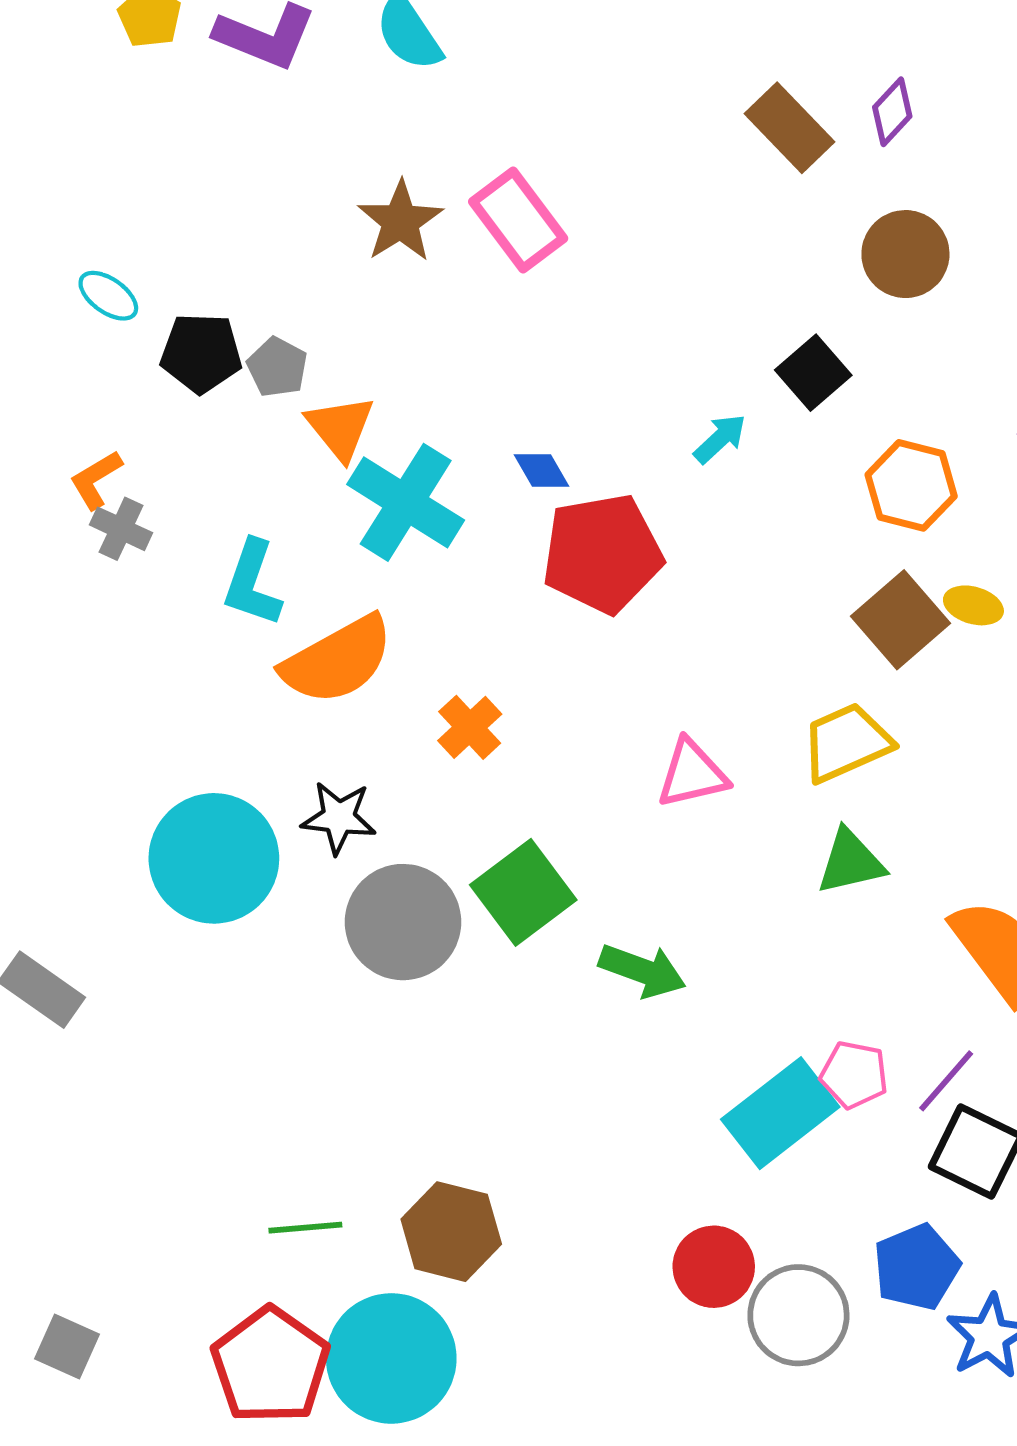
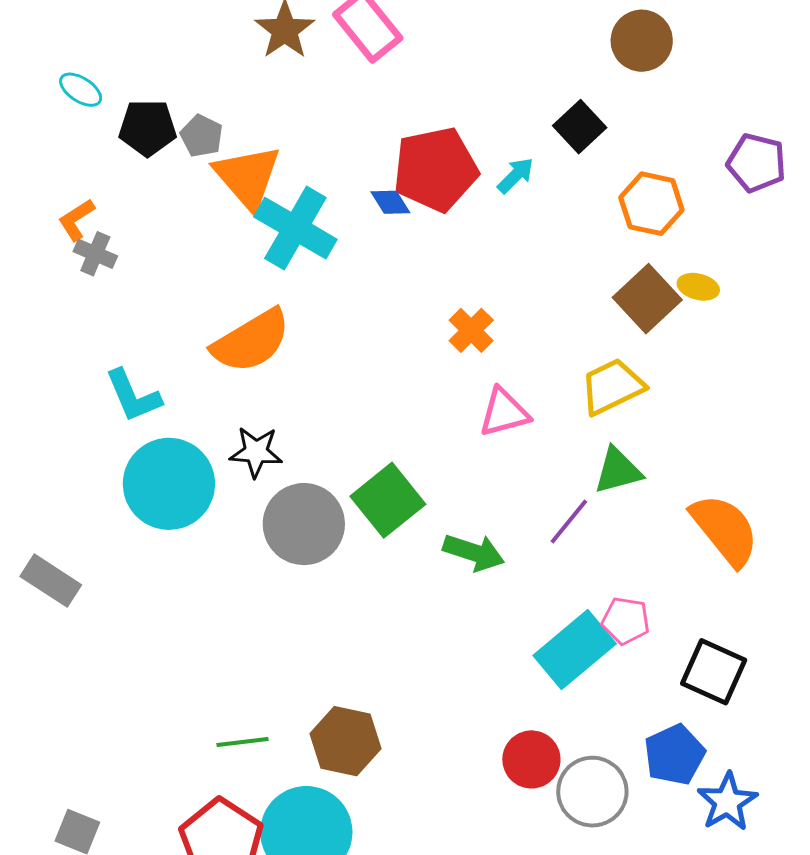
orange triangle: (340, 428) -> (247, 177), size x1.4
red pentagon: (602, 554) -> (435, 169), moved
cyan L-shape: (252, 583) -> (133, 396), moved, turned -40
orange cross: (470, 727) -> (471, 330), moved
purple line: (946, 1081) -> (569, 522), moved

